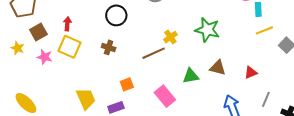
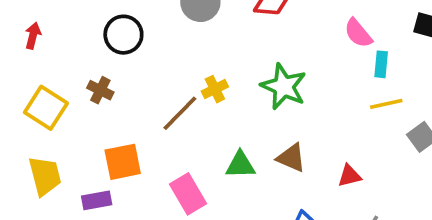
yellow square: (70, 47) -> (46, 108), moved
brown line: (154, 53) -> (180, 113), turned -30
orange square: (127, 84) -> (123, 162), size x1.5

